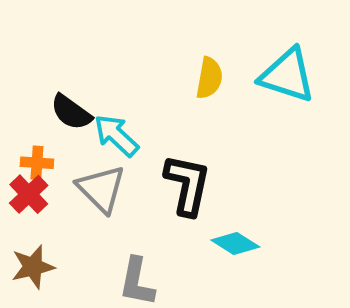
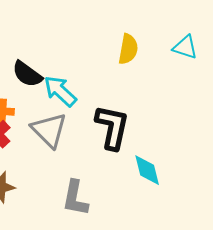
cyan triangle: (287, 75) -> (185, 47), size x0.6
cyan diamond: (235, 243) -> (147, 170), turned 44

